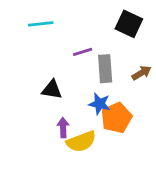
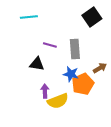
black square: (129, 24) -> (92, 17), turned 30
purple line: (83, 52) -> (50, 45), moved, turned 32
brown arrow: (142, 73) -> (100, 68), moved

